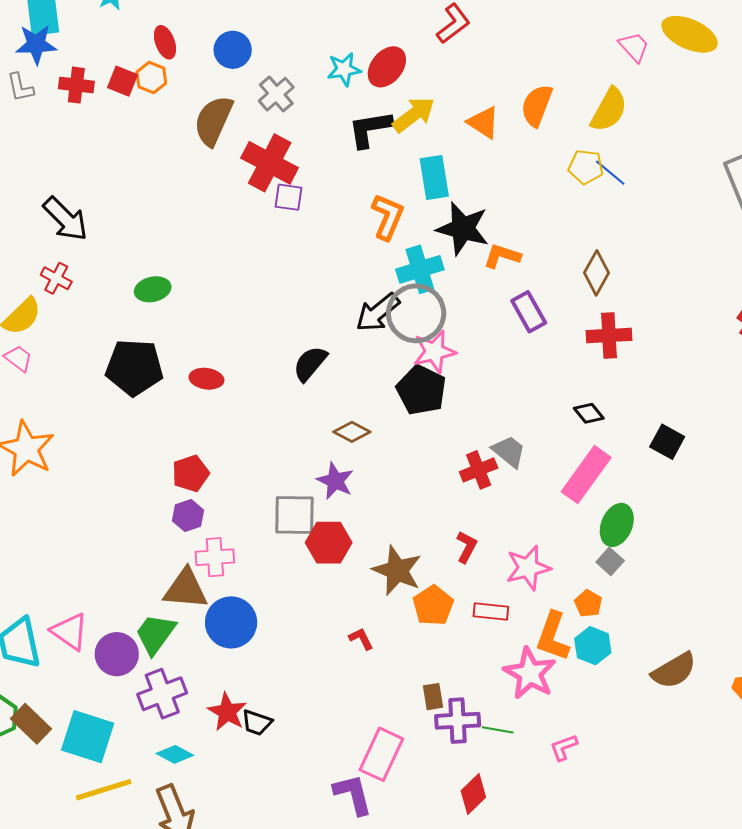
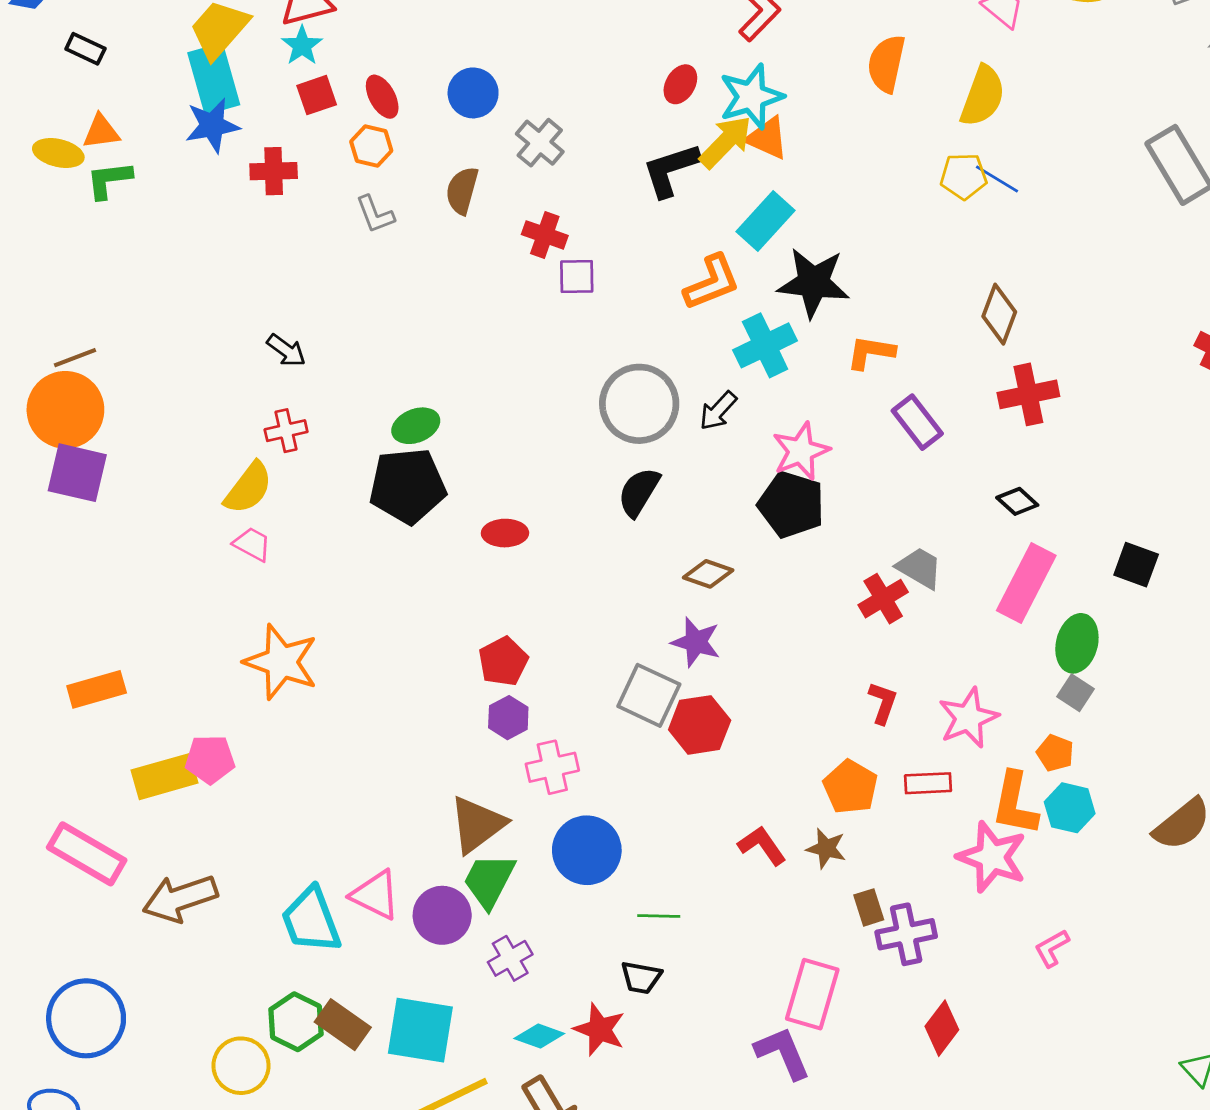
red ellipse: (387, 67) -> (680, 84), size x0.7
cyan star: (344, 69) -> (751, 97), moved, size x1.4
red square: (122, 81) -> (317, 95), moved, turned -32
gray L-shape: (20, 87) -> (375, 214), moved
orange semicircle: (537, 106) -> (886, 64), moved
brown semicircle: (213, 121) -> (462, 191), size x0.7
orange triangle: (483, 122) -> (767, 138), moved
red cross: (270, 163) -> (545, 235), size x0.6
cyan rectangle: (434, 178) -> (766, 221), turned 60
orange L-shape: (388, 217) -> (712, 282), turned 54
black arrow: (65, 219) -> (286, 350), size x0.6
orange L-shape: (502, 256) -> (871, 352), moved
red cross: (56, 278) -> (286, 431), turned -32
black arrow: (378, 312) -> (718, 411), size x0.7
purple rectangle: (529, 312) -> (917, 422), moved
gray circle: (416, 313) -> (639, 404), moved
black pentagon: (134, 367) -> (408, 486), moved
black square: (667, 442) -> (1136, 565), moved
gray square: (294, 515) -> (649, 695), turned 33
brown star: (397, 570) -> (826, 848), moved, size x0.6
brown triangle: (186, 589) -> (477, 824), moved, turned -33
red L-shape: (361, 639) -> (762, 846), size x1.4
purple cross: (162, 694) -> (510, 958), size x0.7
red star: (227, 712) -> (600, 1029), moved
green line: (498, 730) -> (659, 916), moved

